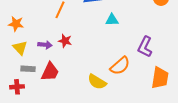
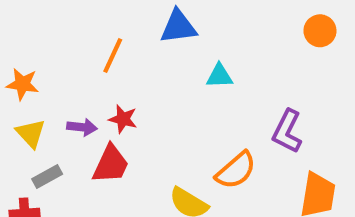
gray rectangle: (28, 69) -> (47, 176), turned -32
red trapezoid: (50, 72) -> (111, 164), moved

